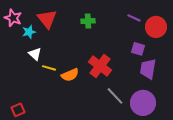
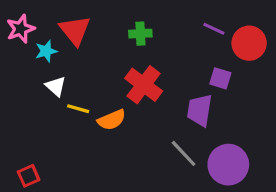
pink star: (13, 18) -> (21, 29), turned 30
red cross: (100, 66) -> (144, 85), moved
purple trapezoid: (148, 69) -> (200, 110), moved

